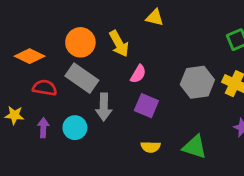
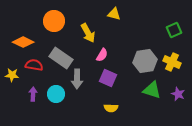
orange circle: (80, 42) -> (54, 21), moved
yellow star: (14, 115) -> (12, 75), moved
green triangle: (195, 147) -> (152, 90), moved

